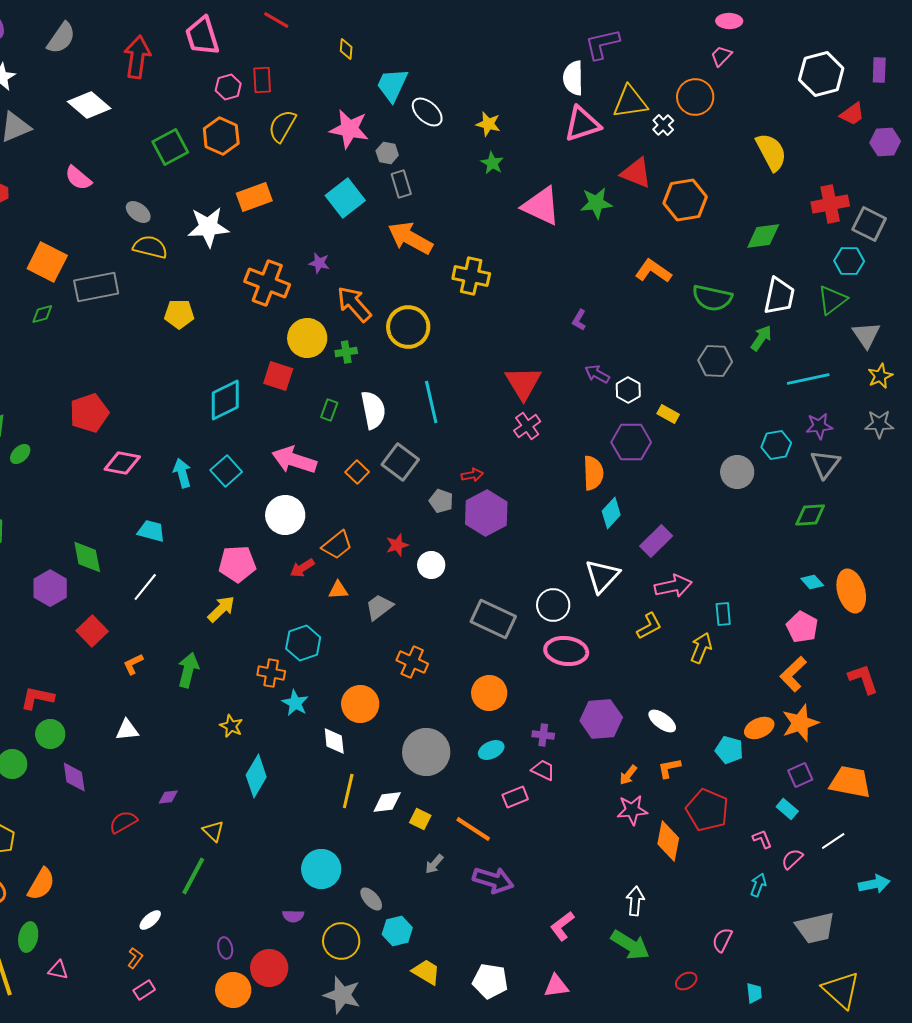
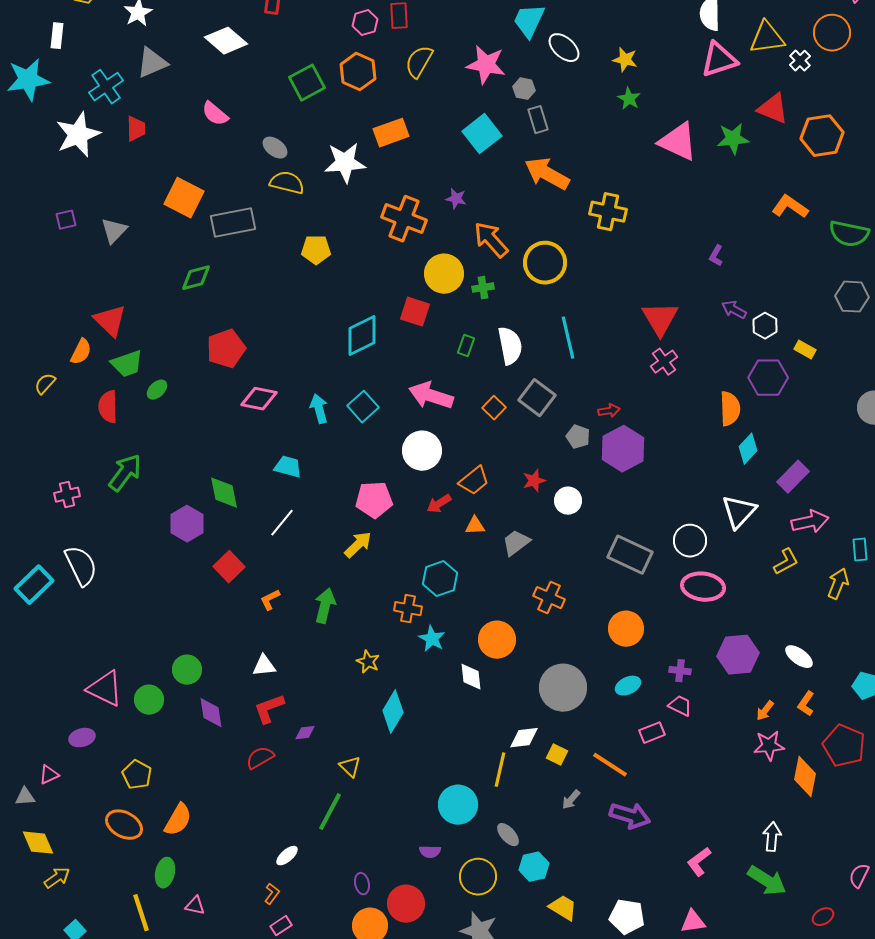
green diamond: (42, 314) -> (196, 278), moved, size x1.4
red L-shape: (37, 698) -> (269, 709), moved, turned -32
orange L-shape: (669, 768) -> (806, 704), turned -45
yellow line: (348, 791) -> (500, 770), moved

